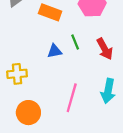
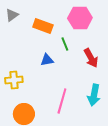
green line: (75, 42) -> (65, 44), moved

